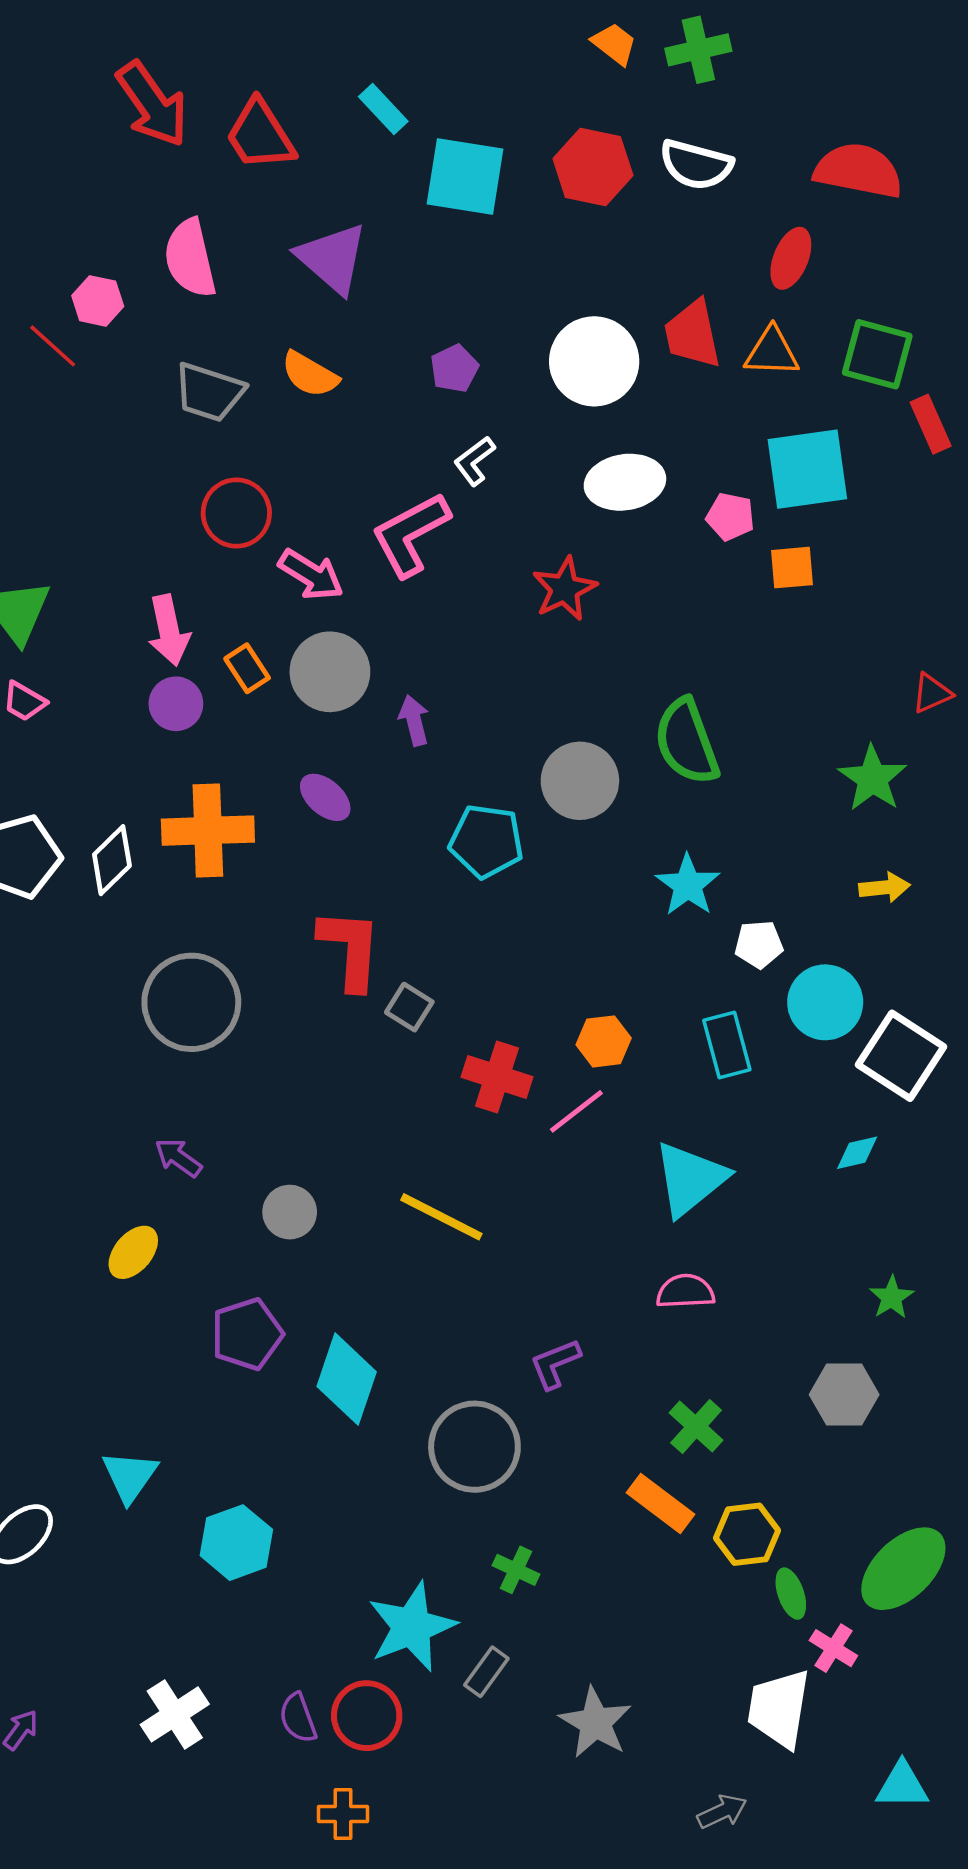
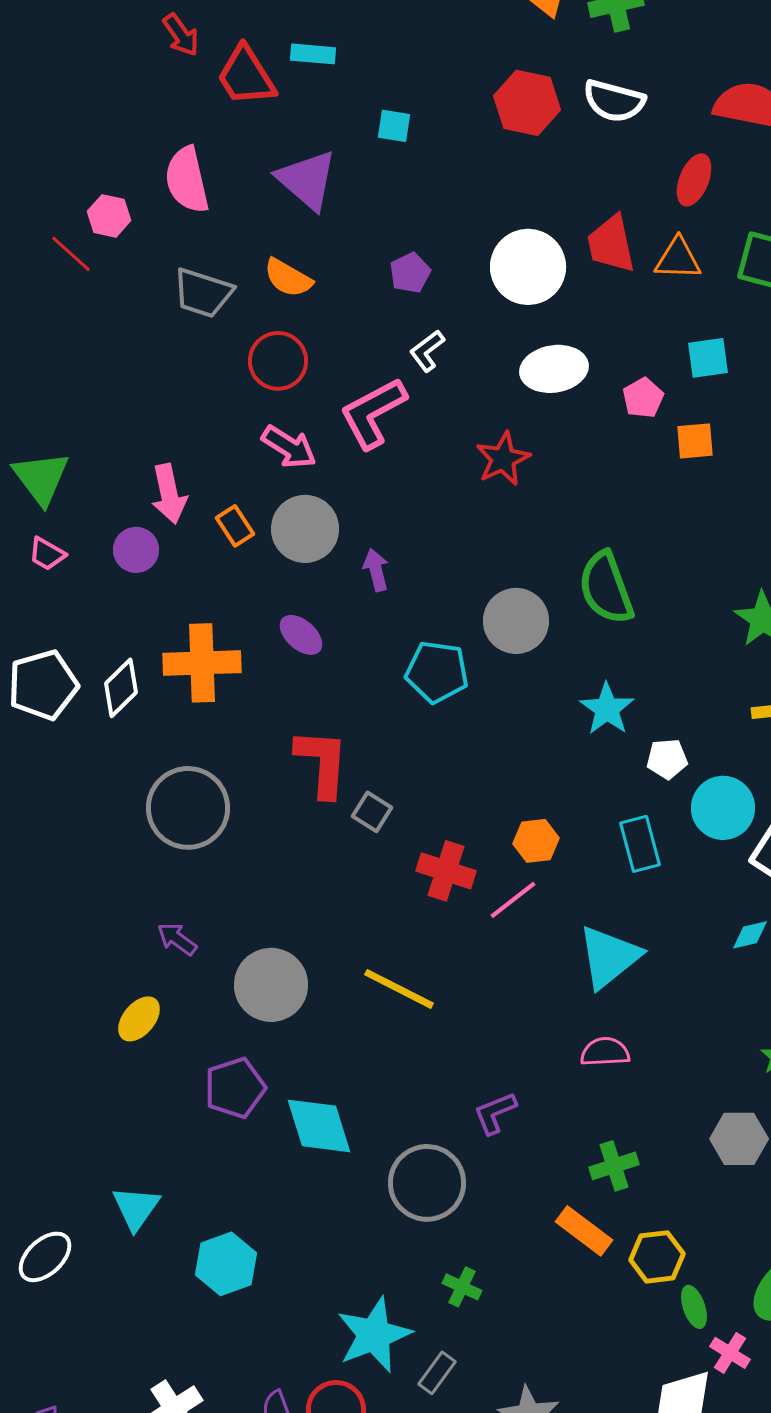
red arrow: (152, 104) -> (181, 35), moved, size x0.6
cyan rectangle: (383, 109) -> (313, 54), moved, turned -42
cyan square: (465, 177) -> (394, 126), moved, size x0.5
cyan square: (807, 469) -> (708, 358), size x0.6
red circle: (236, 513) -> (278, 361), moved
pink pentagon: (730, 517) -> (643, 398), turned 30
purple circle: (176, 704) -> (136, 550), moved
gray circle: (290, 1212) -> (271, 985), size x1.6
cyan diamond: (347, 1379) -> (319, 1126), turned -36
green cross: (696, 1427) -> (614, 1166), turned 30

